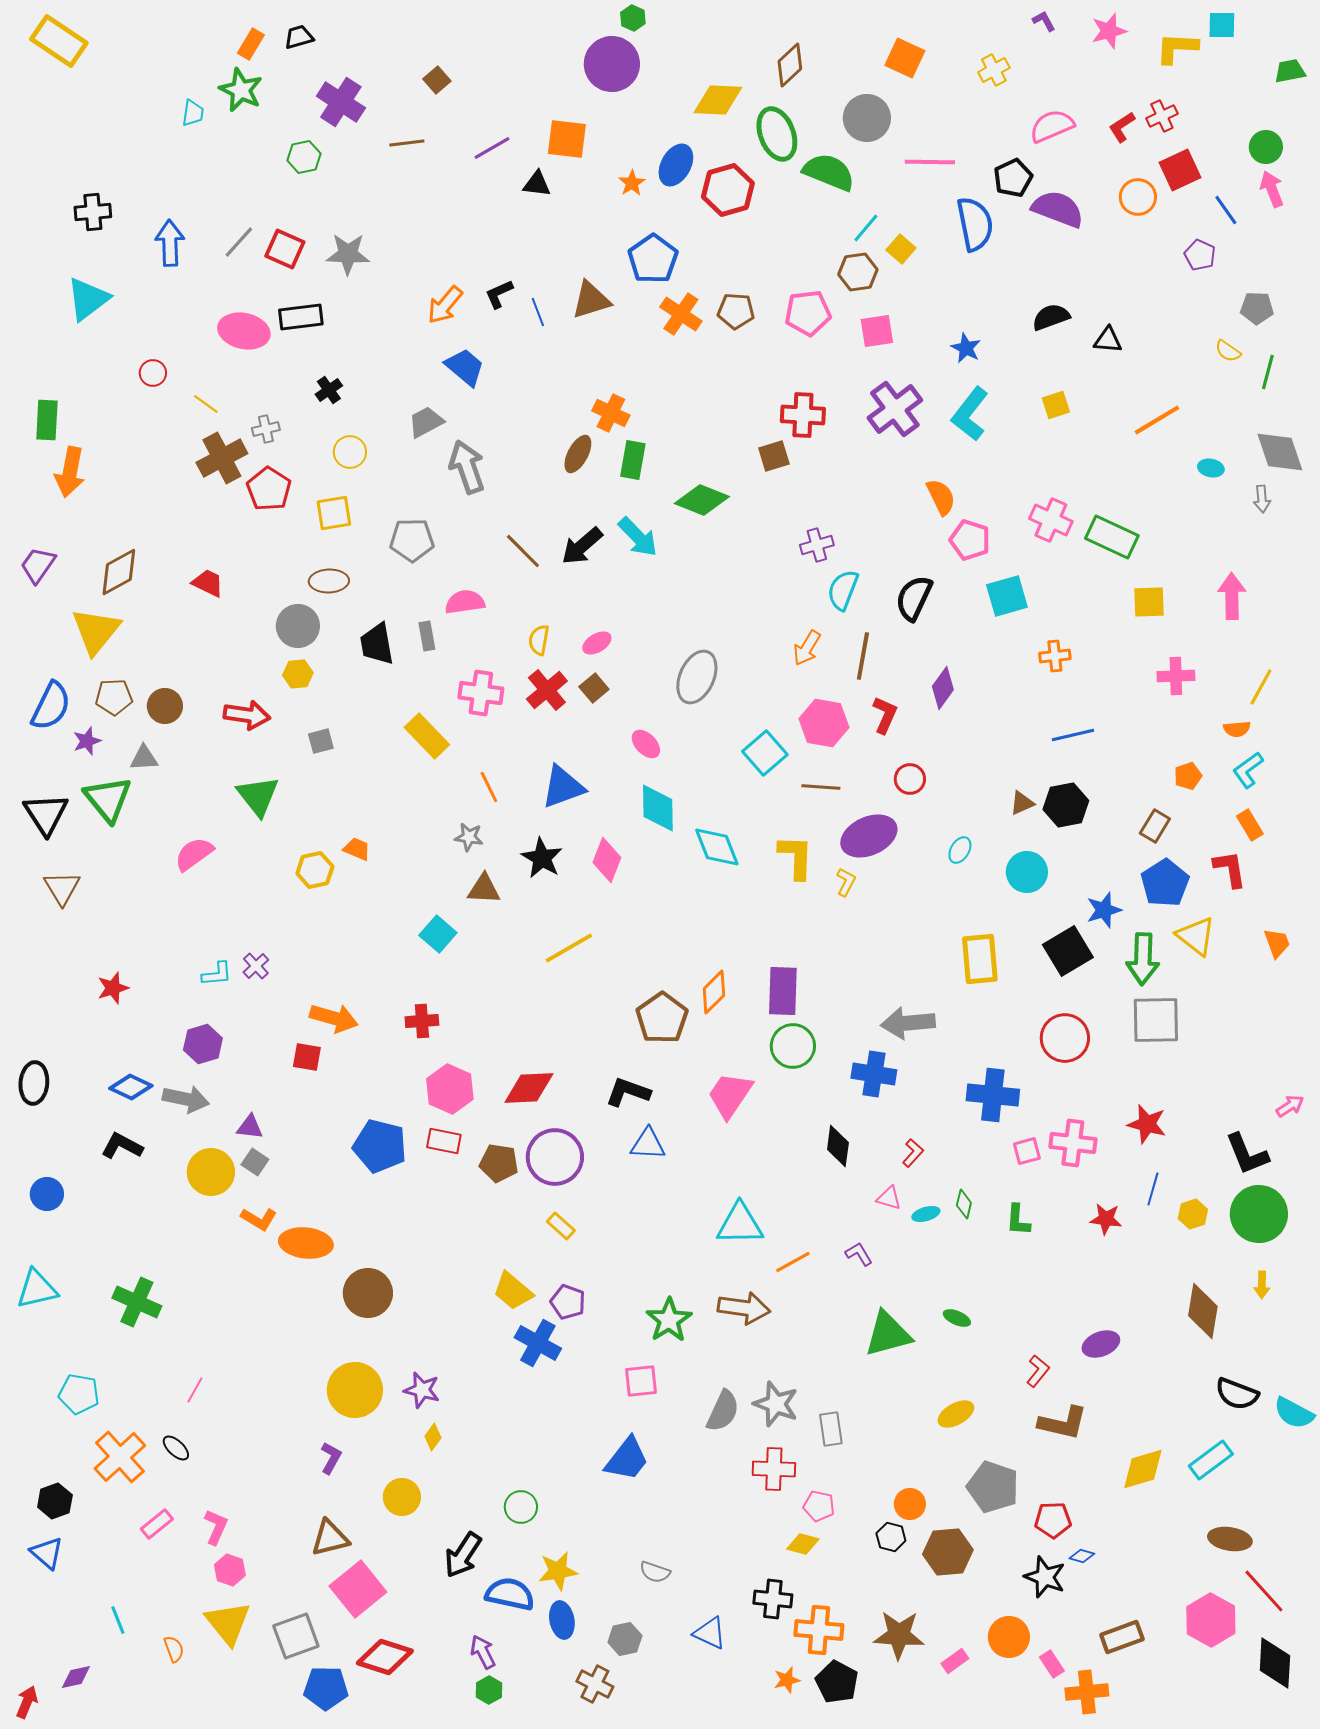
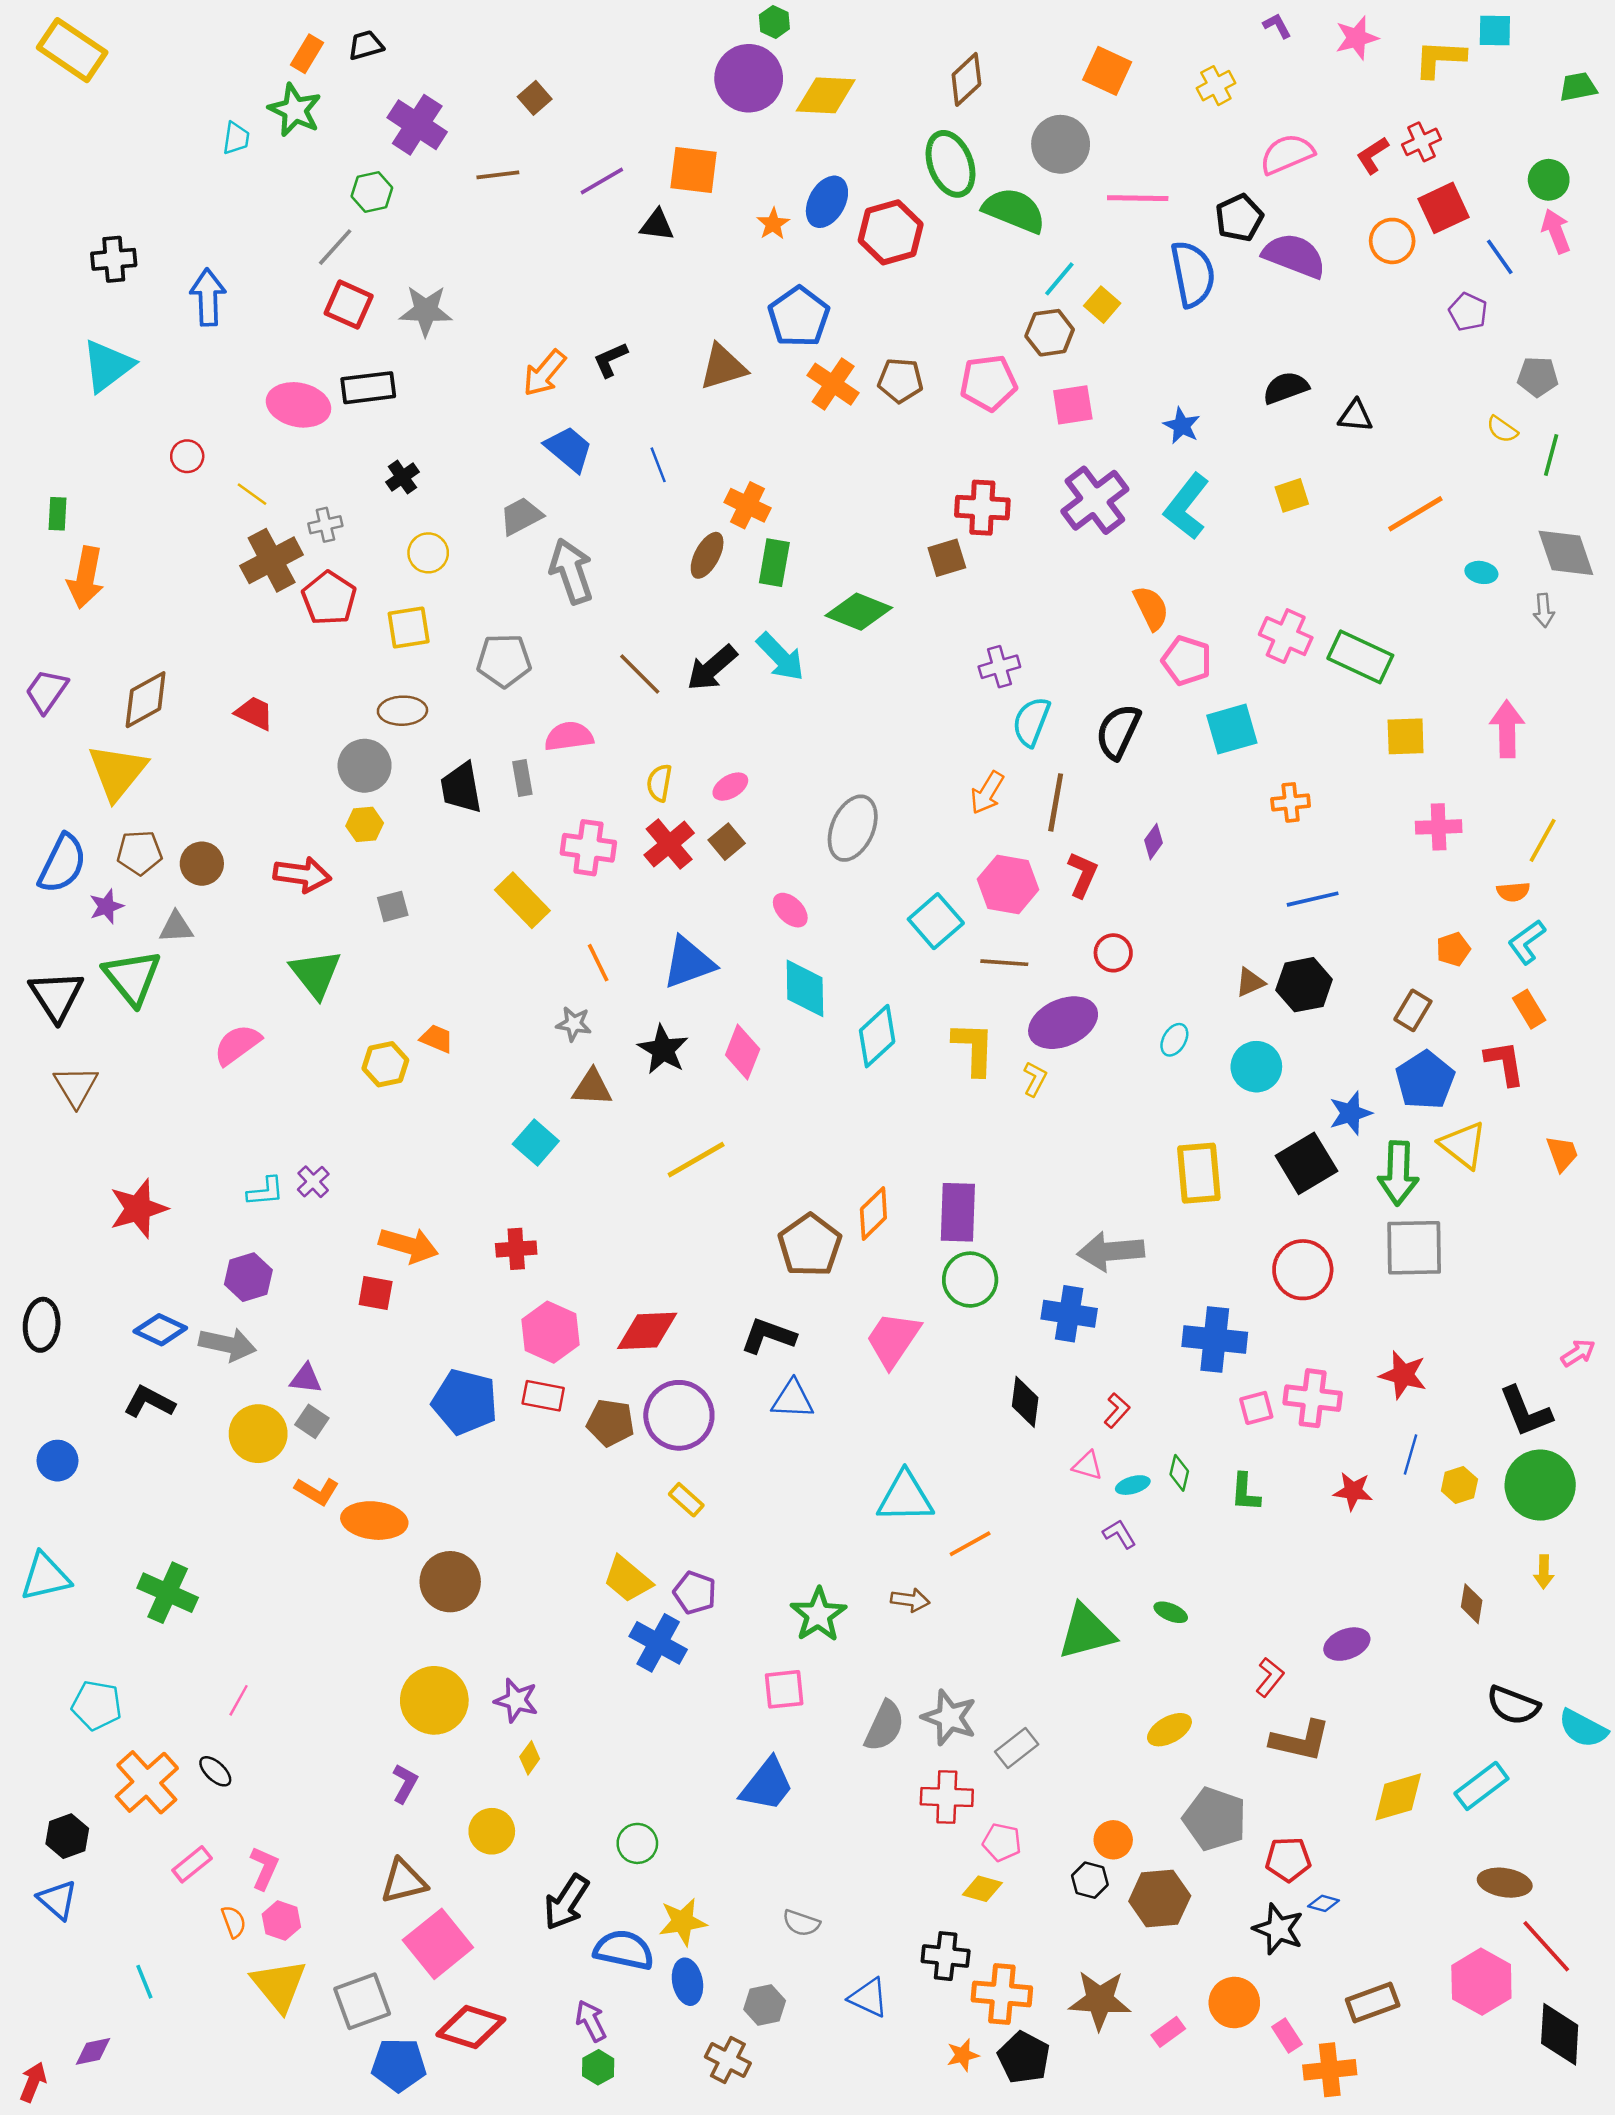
yellow diamond: (718, 100) -> (826, 95), moved
gray line: (239, 242) -> (335, 247), moved
blue line: (538, 312) -> (658, 465), moved
green rectangle: (47, 420) -> (57, 514), size x0.7
purple diamond: (943, 688) -> (1154, 842), size x0.7
cyan diamond: (717, 847) -> (877, 1036), turned 69
red star: (113, 988) -> (138, 1209), size x1.5
purple L-shape: (859, 1254) -> (1119, 1534), moved
brown arrow: (744, 1308) -> (910, 1600), size x0.6
brown diamond: (1203, 1311) -> (1472, 1604), size x0.6
gray rectangle: (831, 1429) -> (1017, 1748), turned 60
orange semicircle: (174, 1649) -> (234, 1922), moved

